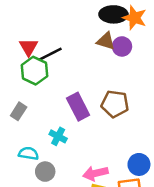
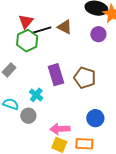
brown triangle: (106, 41) -> (65, 27), moved
blue circle: (139, 164) -> (95, 118), moved
gray circle: (45, 172) -> (28, 116), moved

